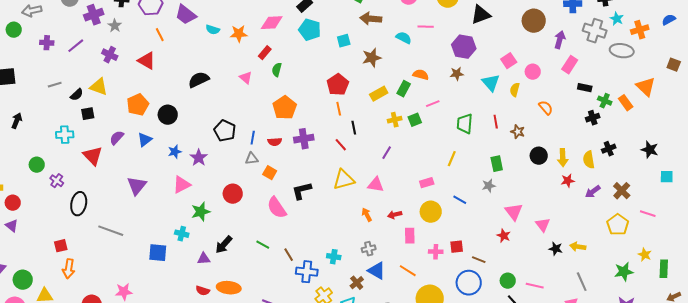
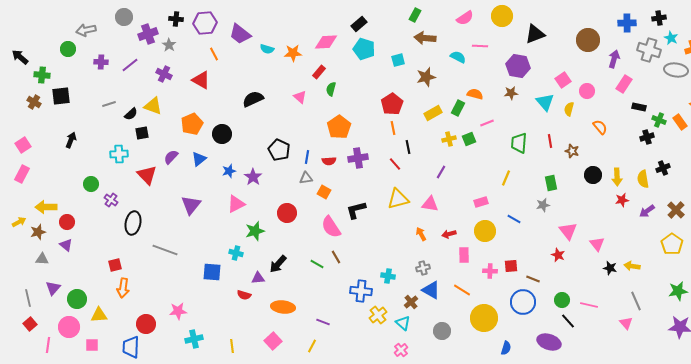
brown line: (289, 255) -> (336, 257), moved
red semicircle: (203, 291) -> (244, 295), moved

